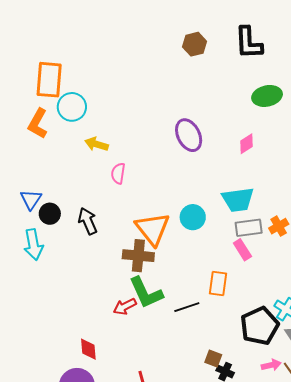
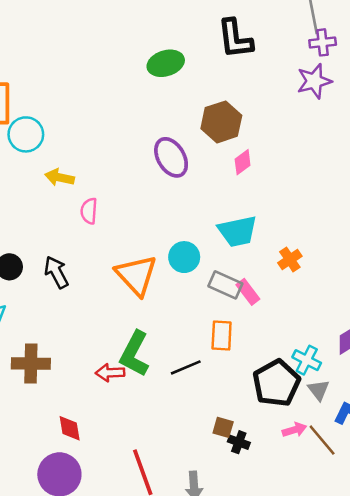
brown hexagon: (195, 44) -> (221, 122), moved, size x1.4
green ellipse: (267, 96) -> (166, 63), moved
gray rectangle: (249, 228) -> (225, 285), moved, turned 36
brown cross: (138, 256) -> (31, 364), moved
green L-shape: (146, 293) -> (134, 354), turned 57
red arrow: (125, 306) -> (110, 373), turned 30

